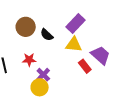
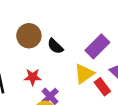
purple rectangle: (76, 24) -> (97, 46), moved
yellow triangle: (74, 45) -> (84, 74), moved, turned -42

